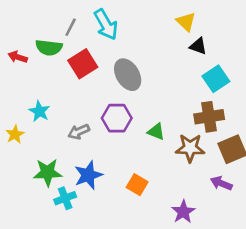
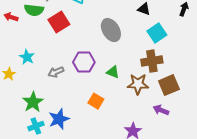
gray ellipse: (128, 75) -> (111, 30), moved
green star: (48, 172) -> (33, 102), turned -30
blue star: (88, 175) -> (59, 119), moved
orange square: (137, 185) -> (96, 101), moved
cyan cross: (65, 198) -> (36, 126), moved

